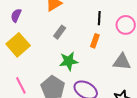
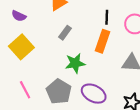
purple semicircle: (16, 15) -> (19, 16), turned -88
orange rectangle: (95, 41) -> (102, 41), size x1.5

